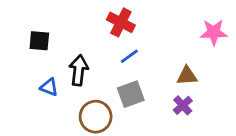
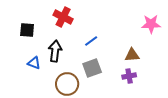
red cross: (121, 22) -> (63, 17), moved
purple cross: (183, 105) -> (129, 76), turned 32

